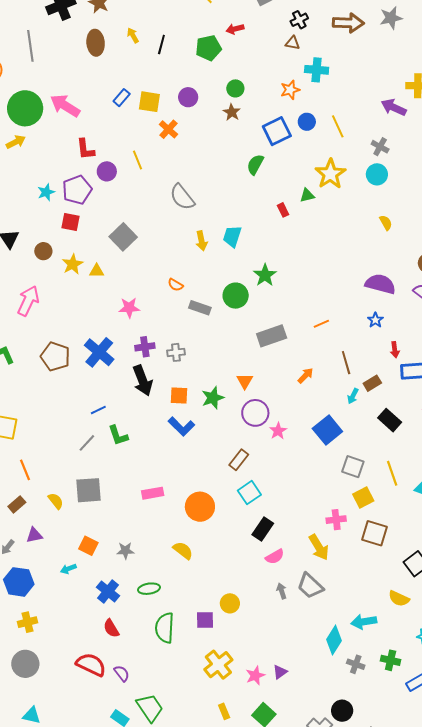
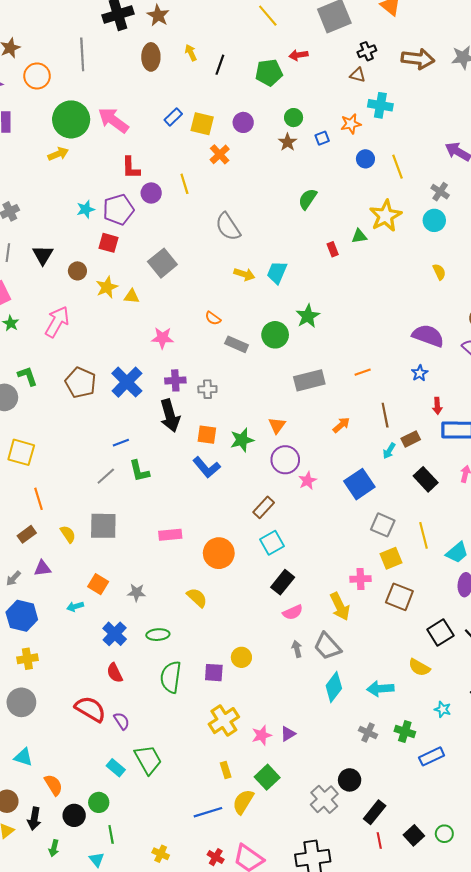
blue square: (277, 131) -> (322, 138), moved, size x0.5
yellow arrow: (202, 241) -> (244, 274), turned -66
cyan diamond: (334, 640) -> (334, 687), moved

